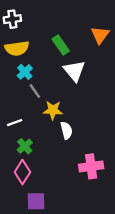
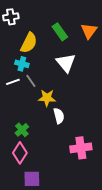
green rectangle: (61, 45) -> (60, 32), moved
yellow semicircle: (17, 48) -> (29, 43), moved, turned -55
cyan cross: (25, 72) -> (22, 64), turned -32
white line: (15, 123) -> (13, 82), moved

